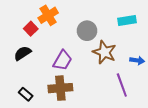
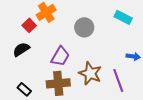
cyan rectangle: (127, 20) -> (123, 17), turned 36
brown star: (104, 52) -> (90, 73), moved

